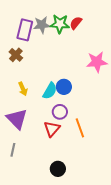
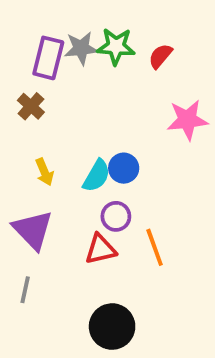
red semicircle: (76, 23) -> (160, 56), moved
red triangle: (52, 129) -> (100, 249), turned 36
black circle: (58, 169) -> (112, 327), size x1.5

